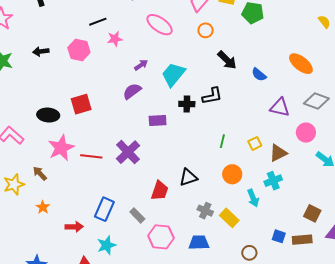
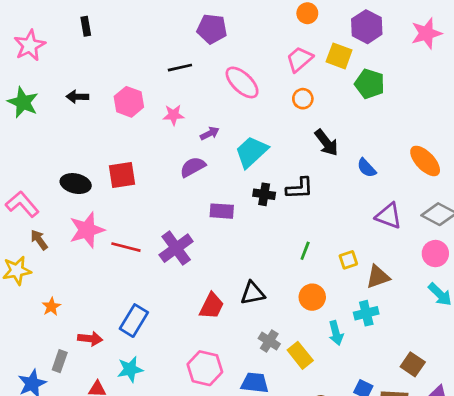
black line: (98, 22) -> (180, 68), moved
pink star: (115, 39) -> (173, 115), moved
pink circle: (306, 133) -> (435, 254), moved
brown arrow: (40, 173) -> (39, 240), moved
gray rectangle: (137, 215) -> (60, 361), moved, turned 56

